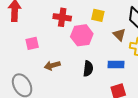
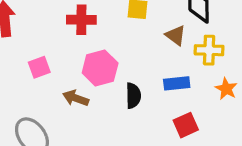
pink hexagon: (82, 35) -> (100, 68), moved
brown arrow: (52, 65) -> (76, 98), turned 42

